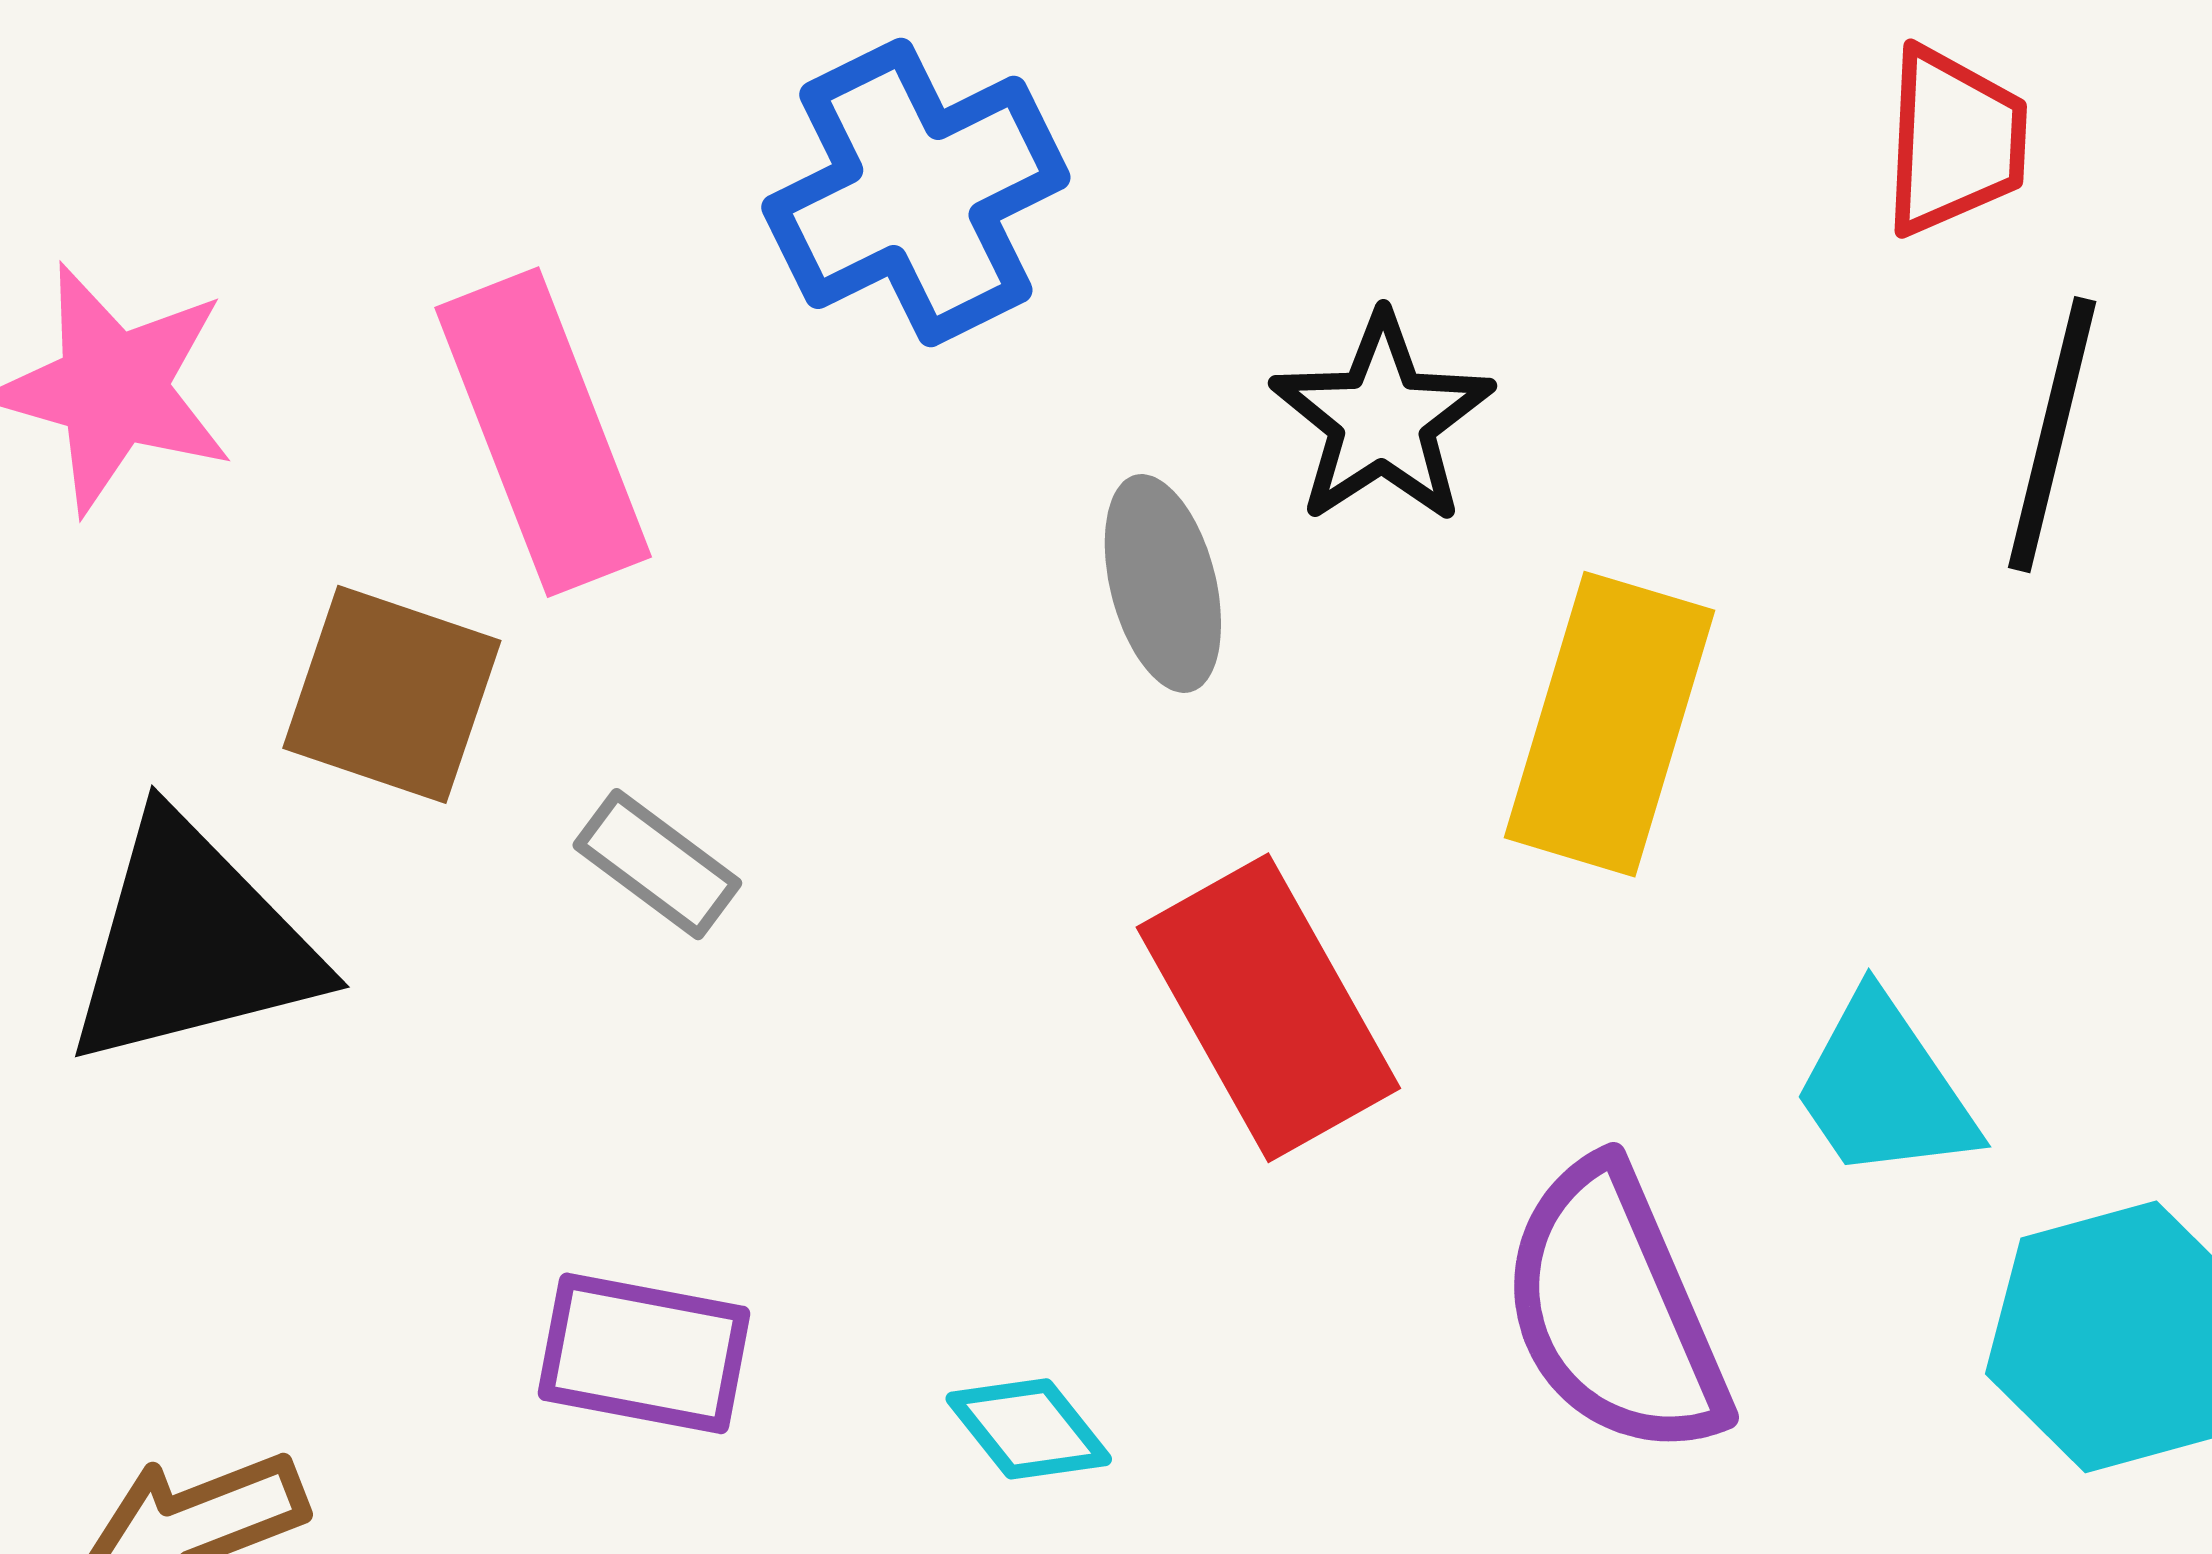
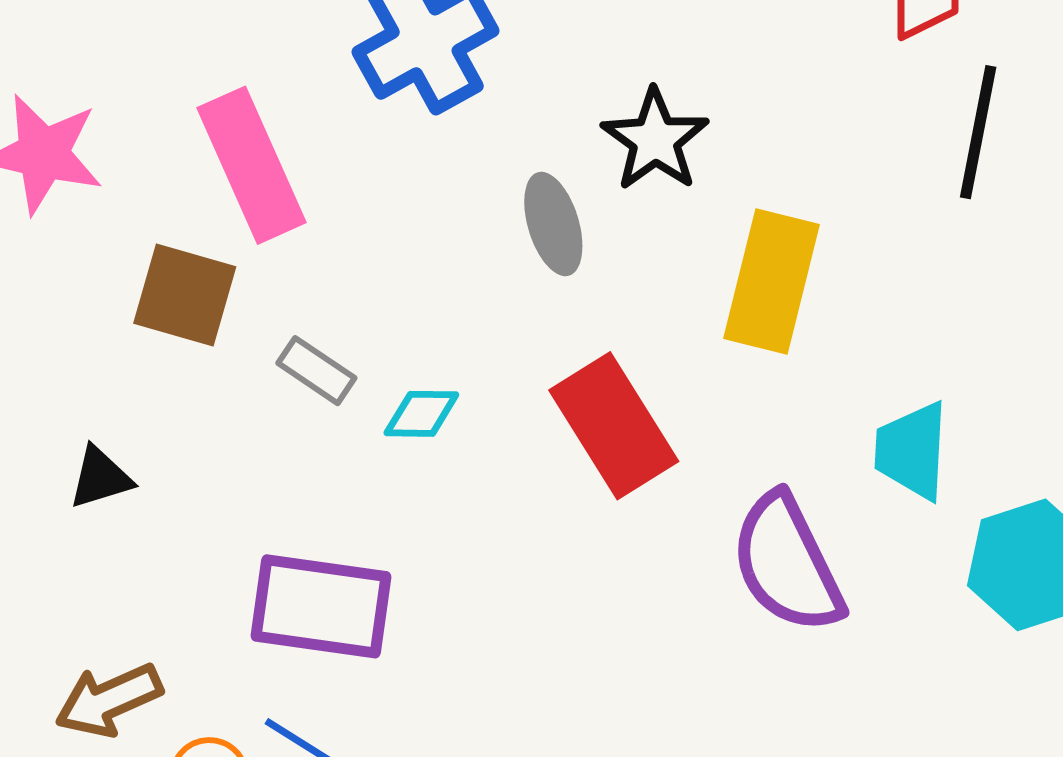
black triangle: (192, 943) -> (100, 478), moved, size x0.5
cyan trapezoid: (1884, 1089) -> (912, 451), turned 40
purple rectangle: (644, 1353) -> (321, 606), size x1.4
cyan diamond: (1029, 1429) -> (421, 414), moved, turned -48

